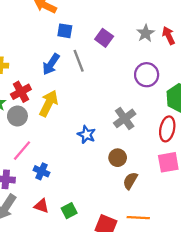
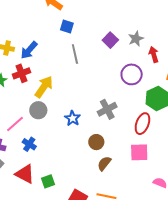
red arrow: (169, 36) -> (154, 54), moved
purple square: (104, 38) -> (110, 40), moved
blue arrow: (51, 64) -> (29, 50), moved
gray circle: (17, 116) -> (38, 110), moved
red triangle: (41, 206) -> (25, 174), size x1.5

